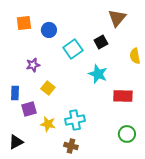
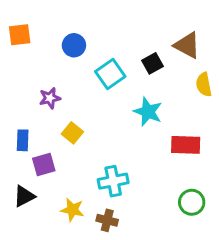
brown triangle: (117, 18) -> (187, 45), moved, turned -42
orange square: (24, 23) -> (20, 35), moved
yellow star: (48, 124) -> (72, 210), moved
black triangle: (16, 142) -> (24, 196), moved

